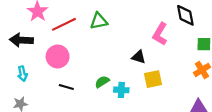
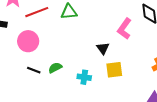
black triangle: (139, 57) -> (103, 48), turned 32
green semicircle: (102, 82) -> (55, 68), moved

